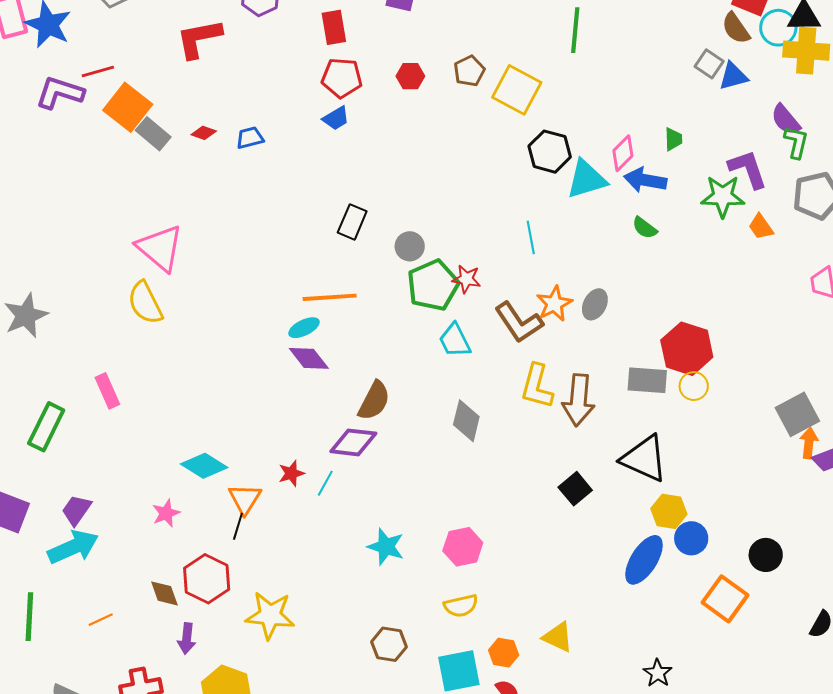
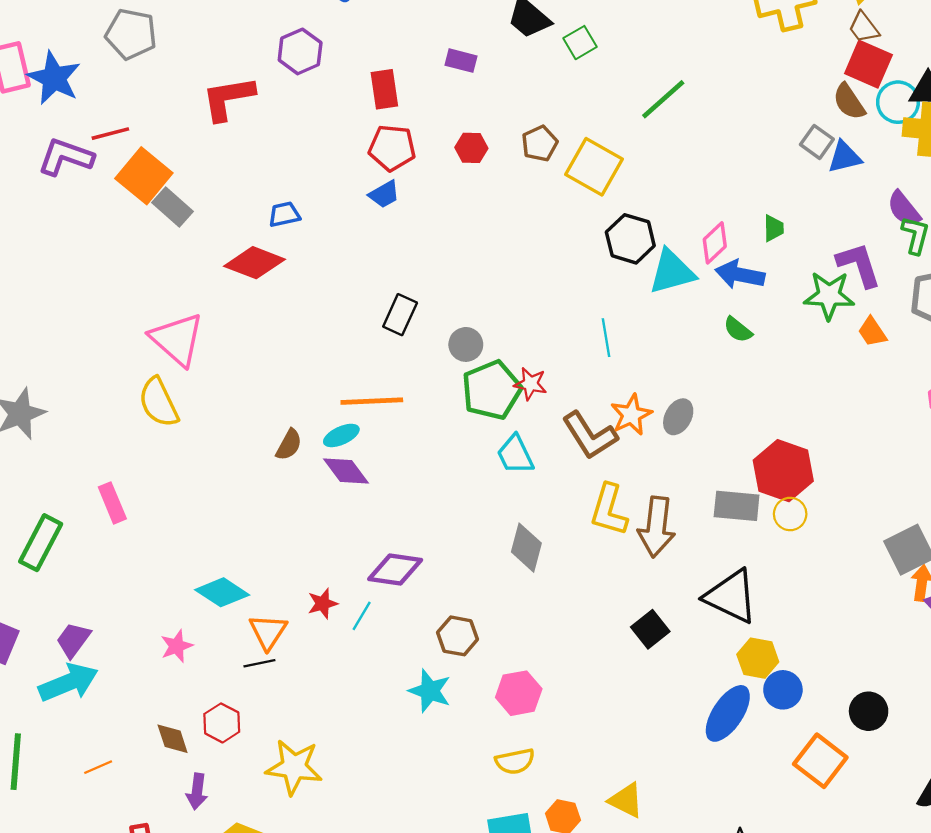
green line: (575, 30) -> (663, 99), turned 42
red diamond: (204, 133) -> (254, 263), moved, size x2.0
brown semicircle: (374, 401) -> (289, 445), moved, size x0.7
black line: (238, 526) -> (259, 663), turned 60
red hexagon: (207, 579) -> (222, 723), size x0.7
brown hexagon: (389, 644) -> (458, 636), moved

